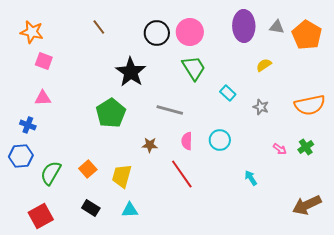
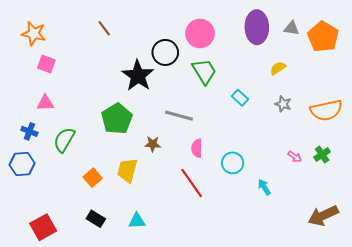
black circle: (157, 33) -> (165, 52), moved
gray star: (261, 107) -> (283, 104), moved
cyan circle: (220, 140) -> (233, 163), moved
brown star: (150, 145) -> (153, 144), moved
green semicircle: (51, 173) -> (64, 140), moved
yellow trapezoid: (122, 176) -> (127, 170), moved

